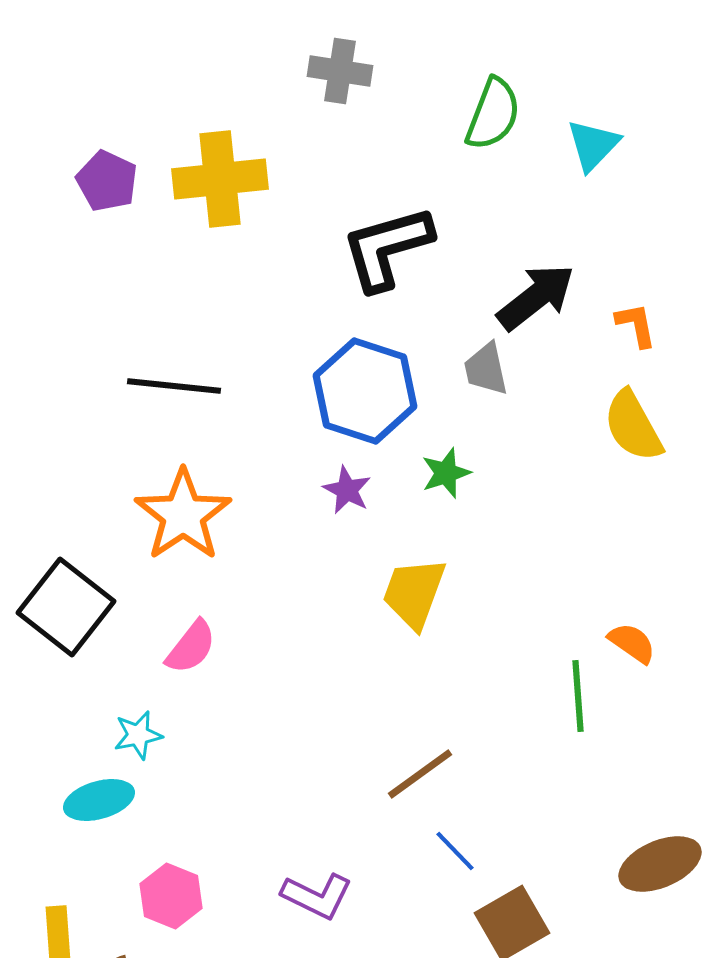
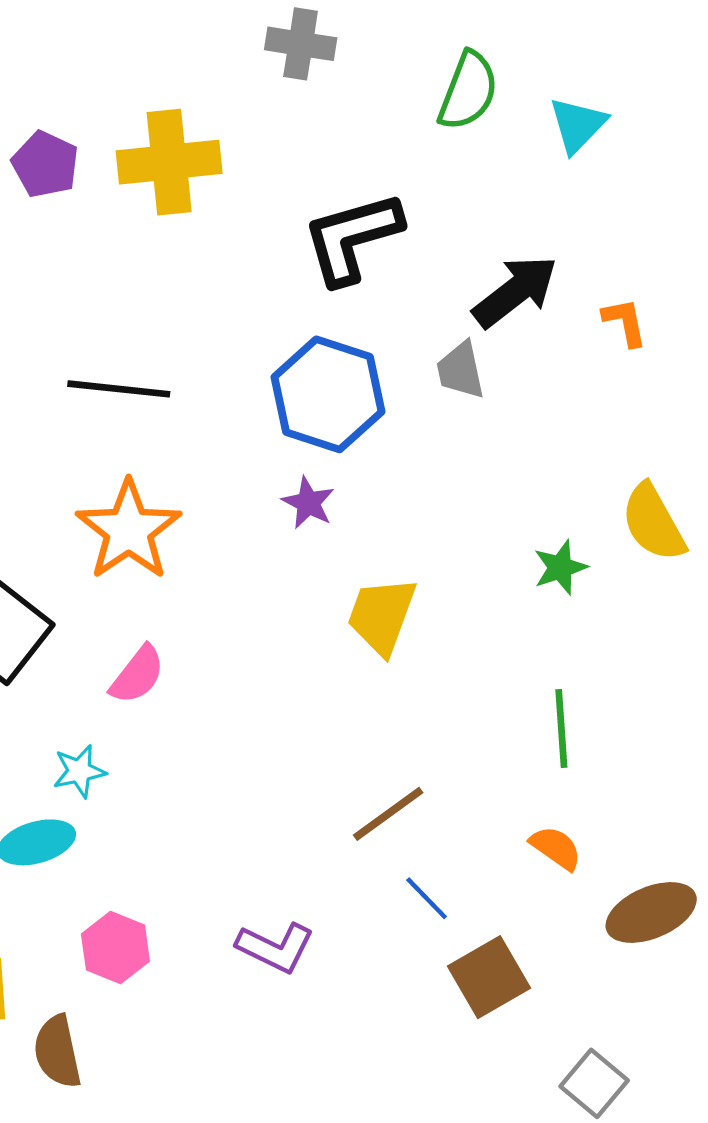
yellow semicircle: (633, 426) -> (653, 523), moved
green star: (446, 473) -> (560, 567), moved
orange semicircle: (632, 643) -> (556, 848), moved

